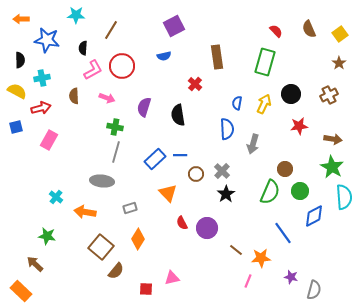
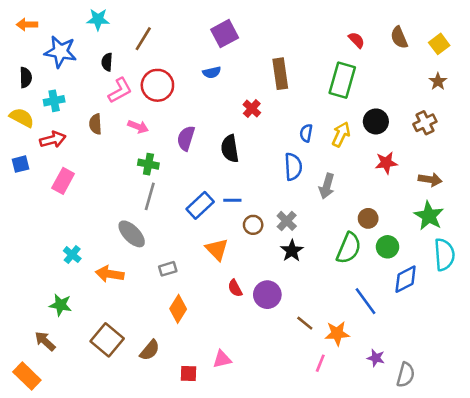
gray ellipse: (102, 181) -> (132, 234), turned 40
brown square: (101, 247) -> (107, 340), moved

